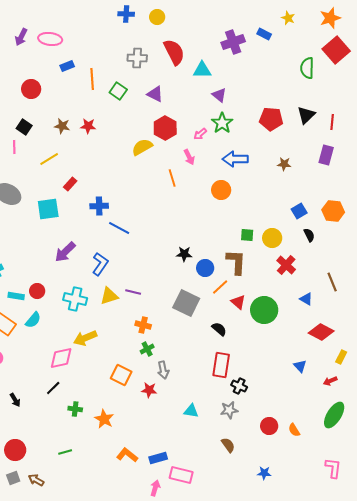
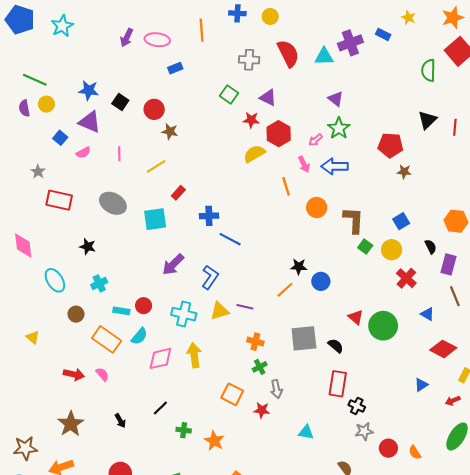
cyan triangle: (202, 70) -> (324, 57), moved
orange line: (92, 79) -> (202, 30), moved
red circle: (31, 89) -> (154, 109), moved
red pentagon: (271, 119) -> (391, 145), moved
red star: (88, 126) -> (251, 120), moved
black square: (24, 127) -> (120, 102), moved
purple rectangle: (326, 155) -> (449, 264), moved
blue arrow: (235, 159) -> (335, 166), moved
orange circle: (221, 190) -> (317, 207), moved
blue square: (299, 211) -> (401, 221), moved
green square: (247, 235) -> (365, 247), turned 32
brown L-shape: (236, 262) -> (354, 220), moved
orange line: (220, 287) -> (285, 290), moved
gray square: (186, 303) -> (304, 338), moved, turned -32
yellow arrow: (85, 338) -> (194, 355), turned 105
pink diamond: (61, 358) -> (160, 358), moved
blue triangle: (300, 366) -> (421, 385), turned 40
gray star: (229, 410) -> (364, 431), moved

